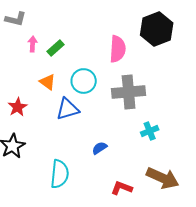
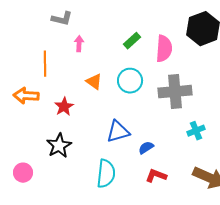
green rectangle: (56, 48) -> (132, 41), moved
blue triangle: (68, 109) -> (118, 132), moved
red L-shape: (122, 188) -> (156, 176), moved

